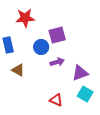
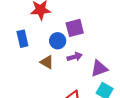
brown triangle: (18, 70) -> (47, 62), moved

